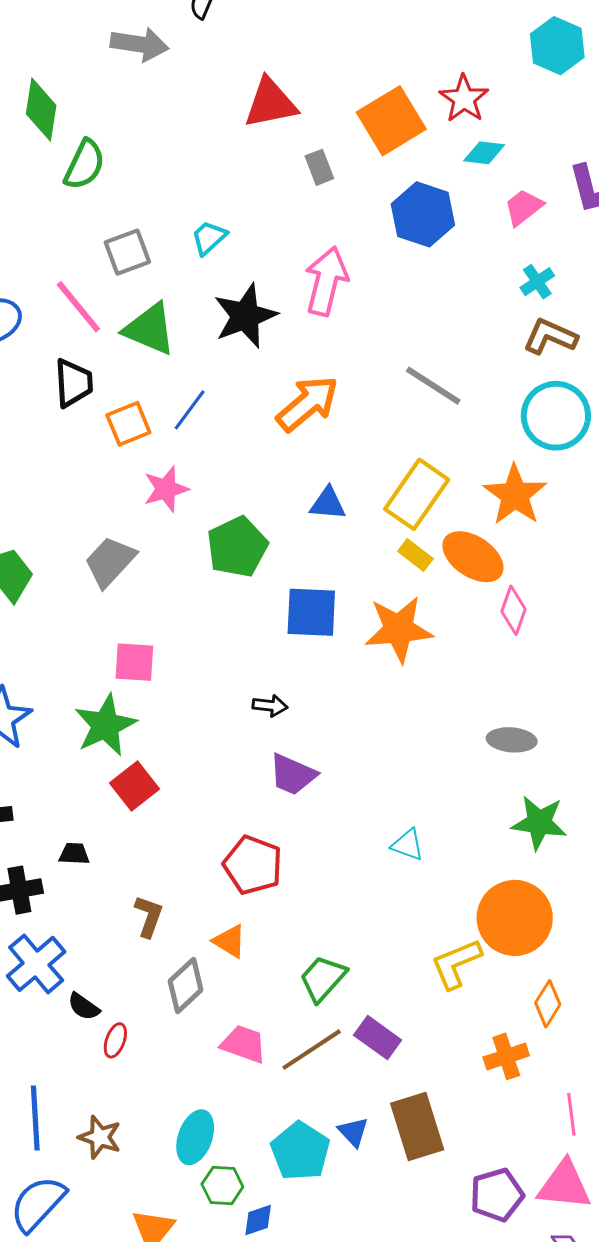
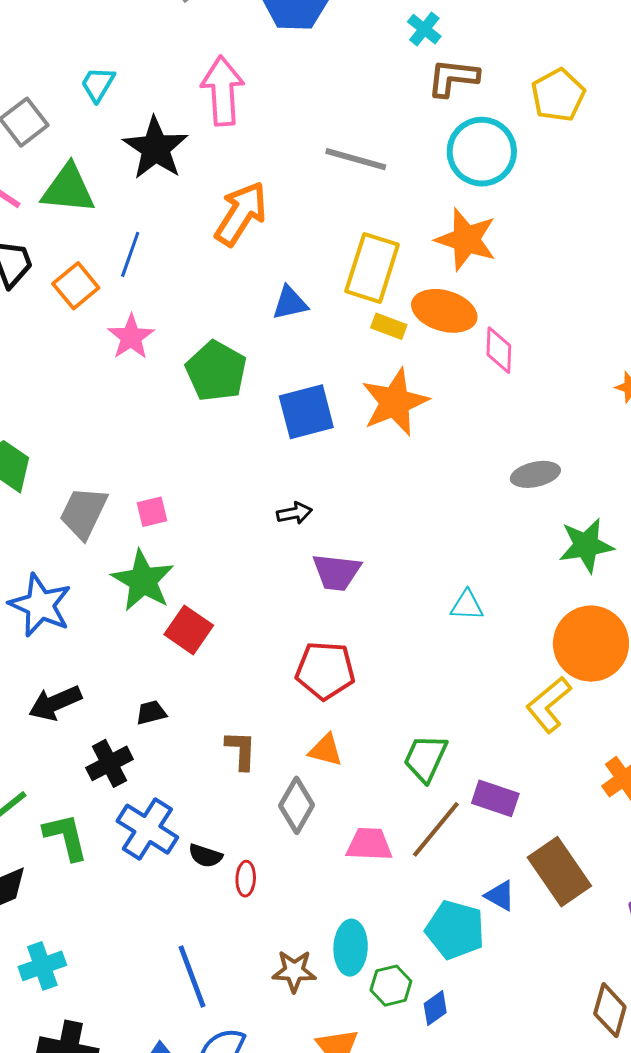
gray trapezoid: (110, 562) -> (84, 513), moved
pink square: (134, 662) -> (152, 512), size x0.7
brown star: (100, 1137) -> (294, 971), moved

